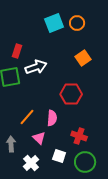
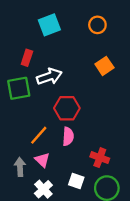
cyan square: (54, 23) -> (49, 25), moved
red hexagon: (71, 94) -> (67, 108), moved
pink triangle: (39, 138) -> (42, 160), moved

